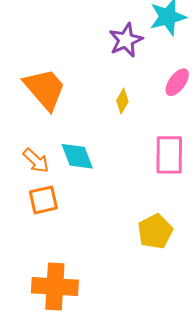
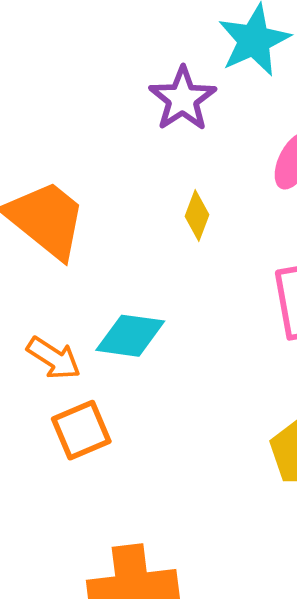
cyan diamond: (77, 156) -> (130, 336), turned -51

